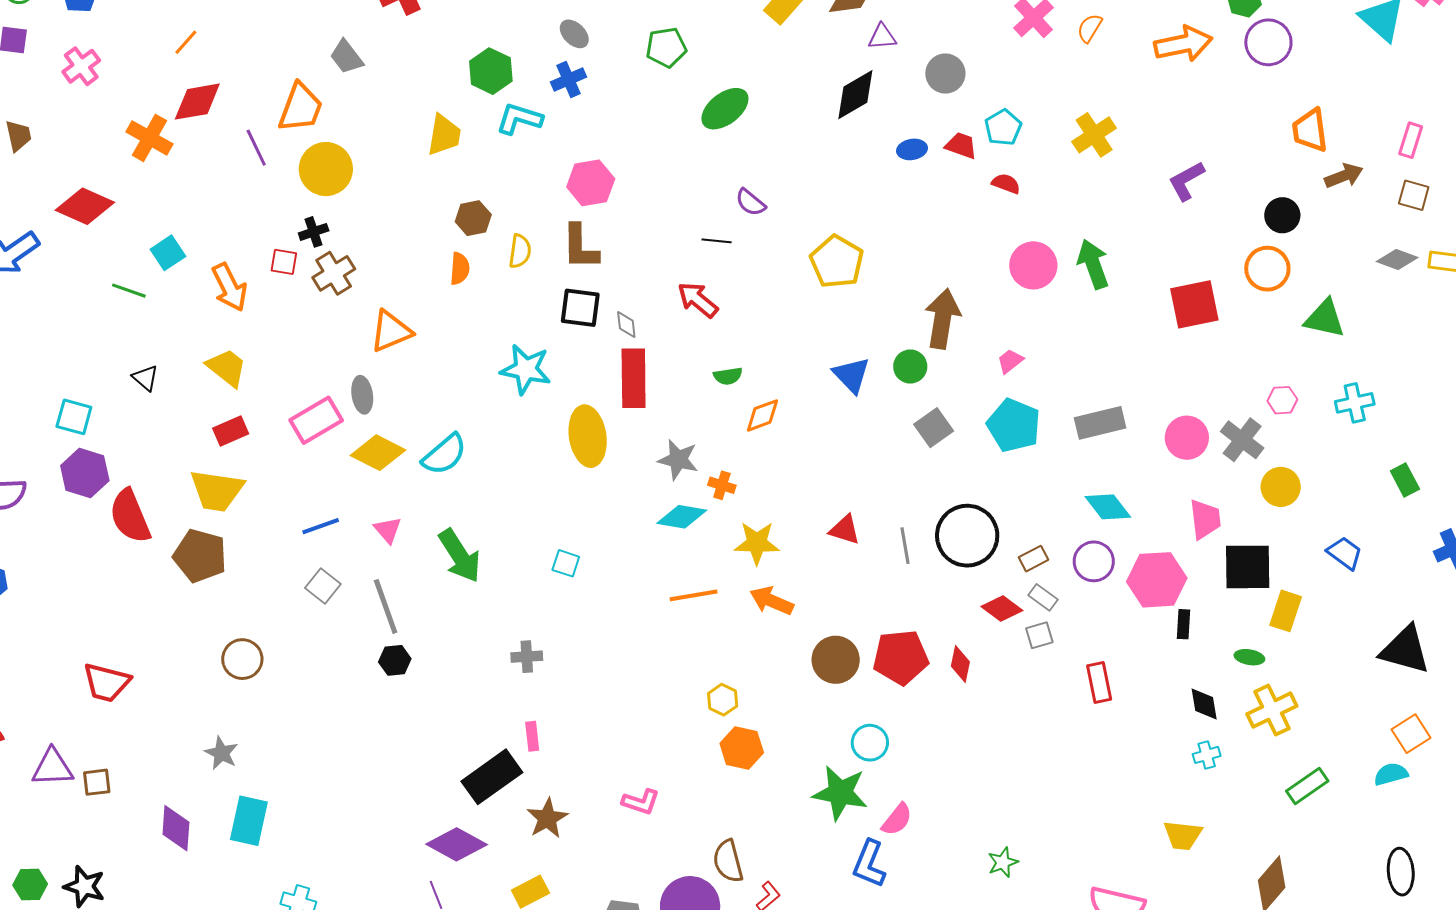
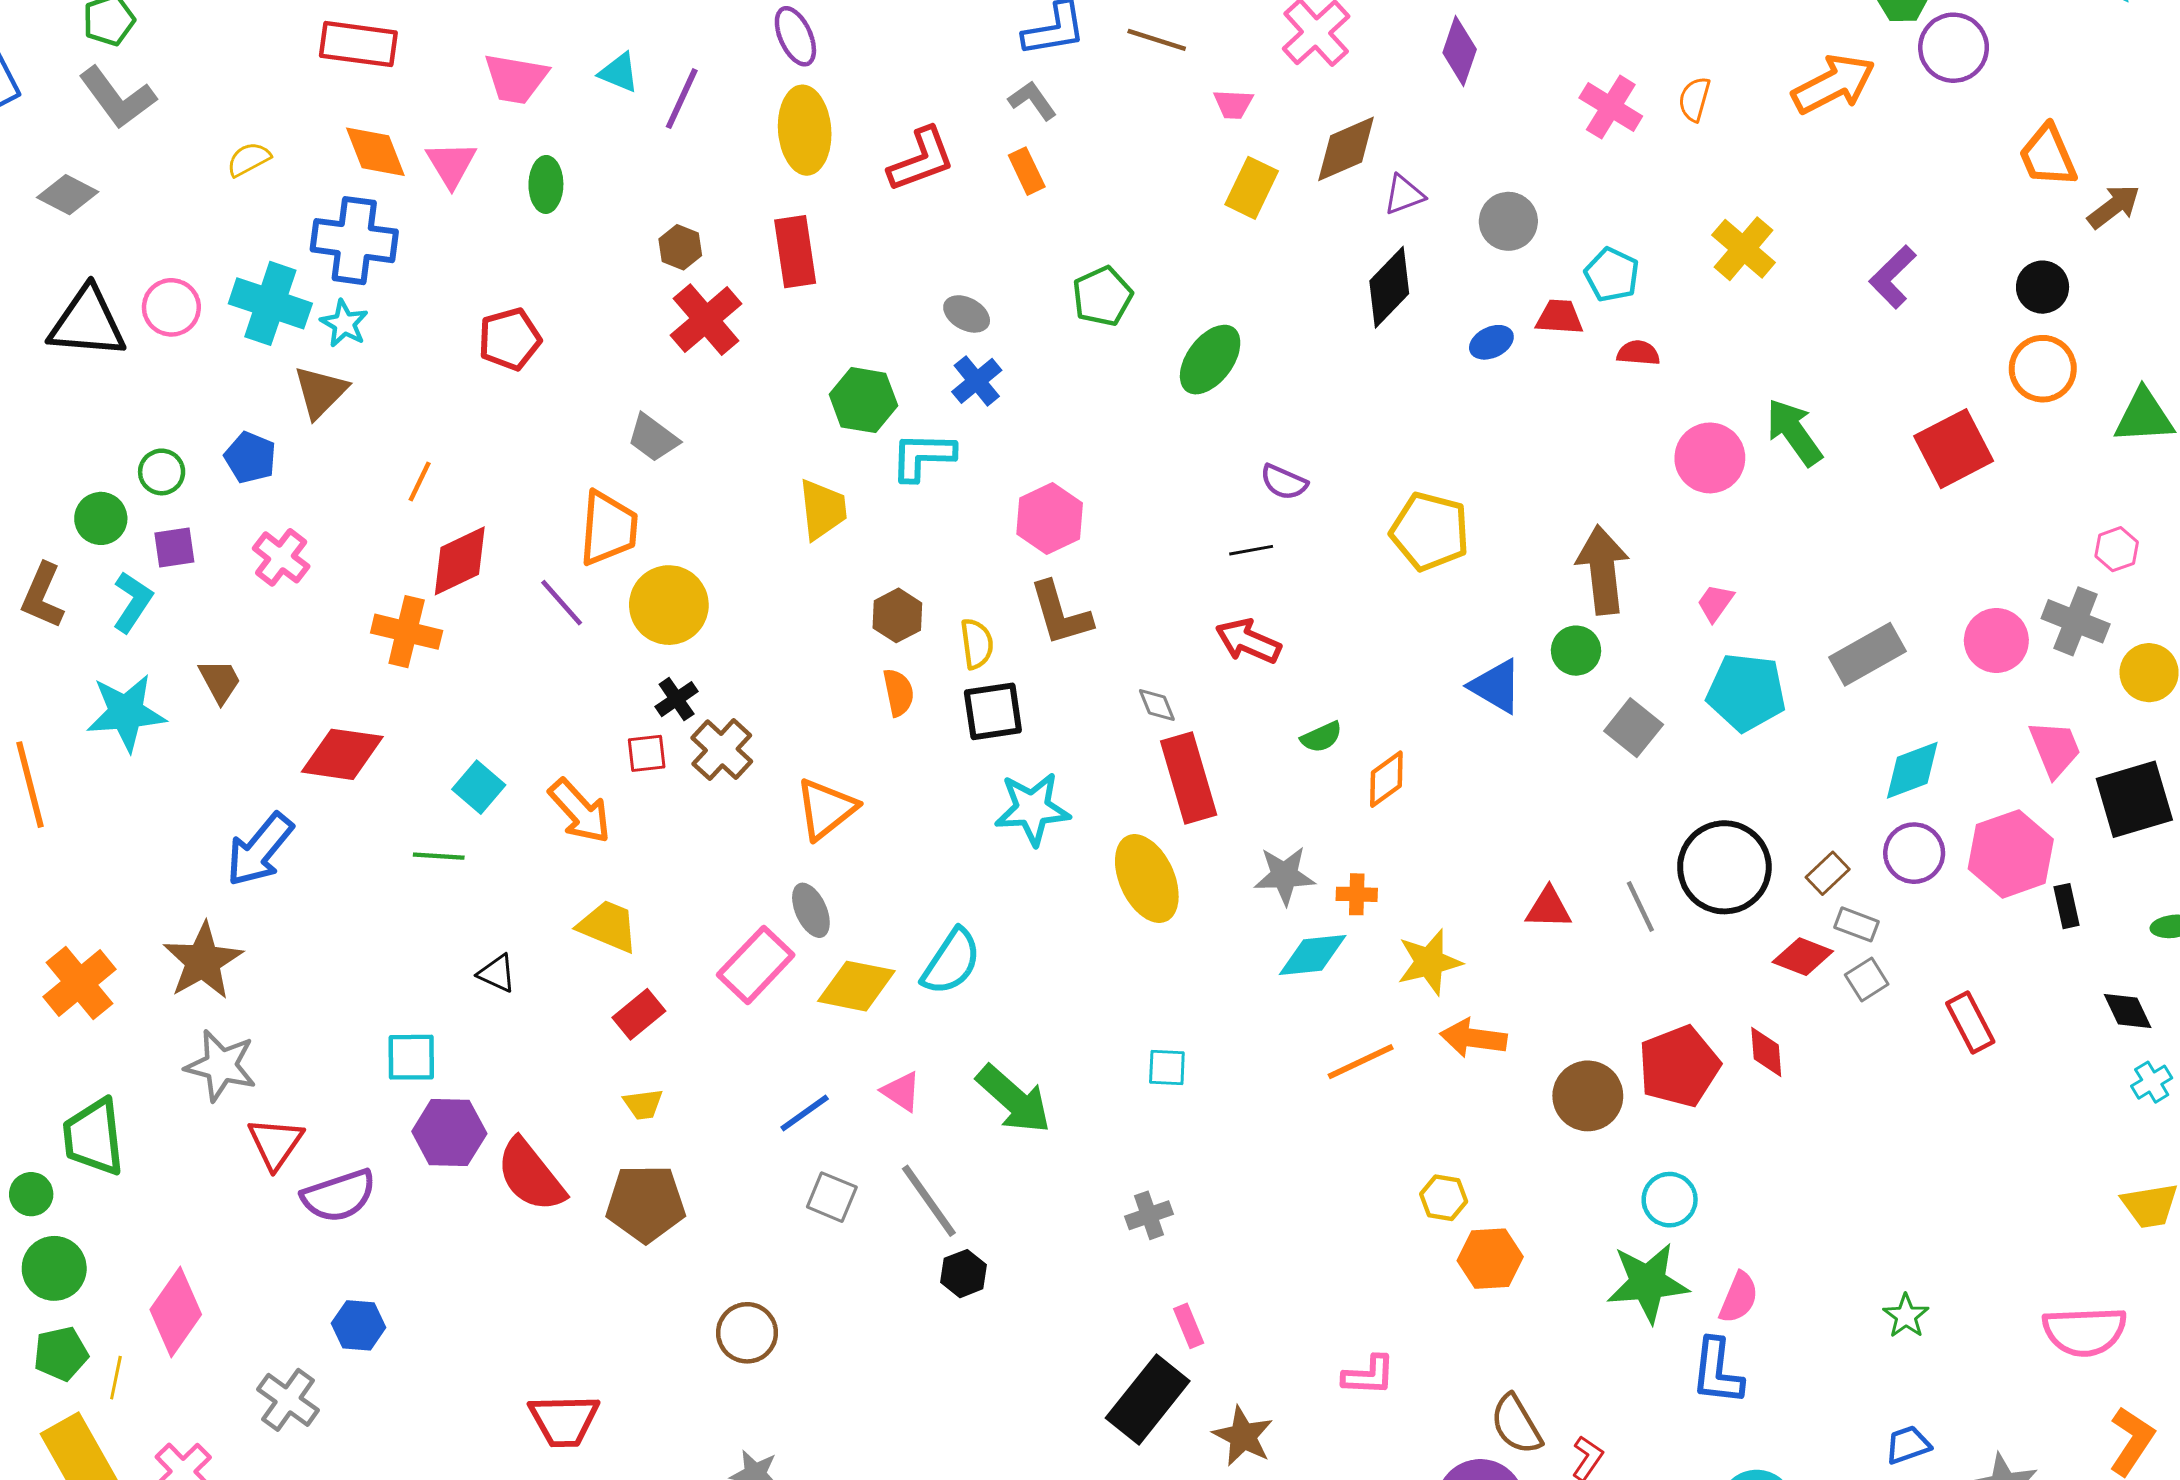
black square: (580, 308) -> (993, 711), moved
yellow trapezoid: (217, 491) -> (643, 1104), size x0.5
cyan diamond: (1108, 507) -> (1912, 770), turned -57

